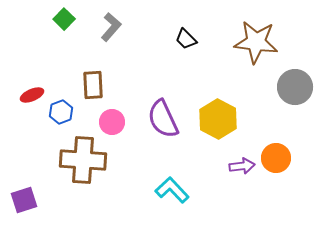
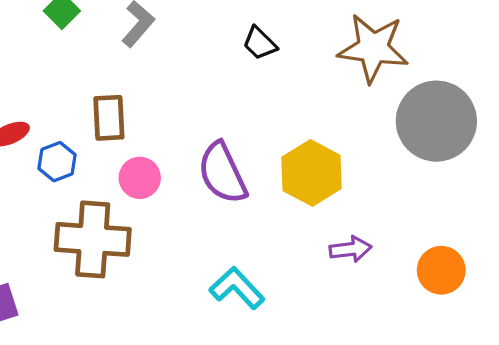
gray circle: (295, 87) -> (436, 121), size x1.4
orange circle: (276, 158) -> (441, 270), moved

